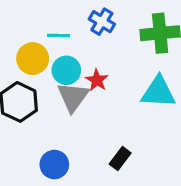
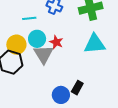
yellow circle: (33, 59) -> (16, 45), moved
blue circle: (54, 165) -> (61, 95), moved

